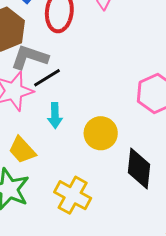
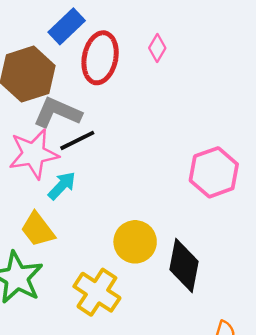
cyan arrow: (55, 116) -> (62, 186), moved, turned -140
yellow circle: (101, 133) -> (135, 242), moved

